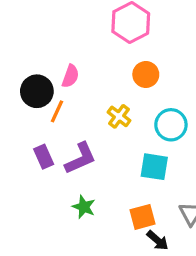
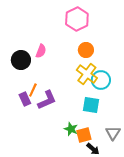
orange line: (57, 111) -> (33, 90), moved
yellow cross: (119, 116) -> (87, 74), moved, size x1.5
green star: (84, 207) -> (71, 129), moved

